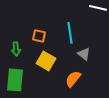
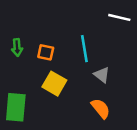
green arrow: (16, 49) -> (17, 47), moved
orange semicircle: (73, 79) -> (101, 108), moved, turned 102

